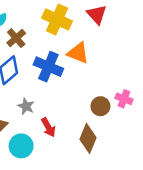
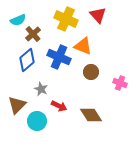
brown circle: (100, 106) -> (91, 72), moved
red arrow: (48, 127) -> (59, 106), turned -35
brown diamond: (88, 138) -> (91, 115), turned -55

